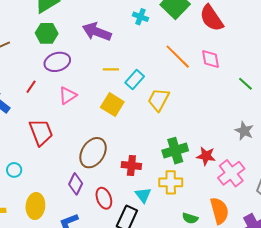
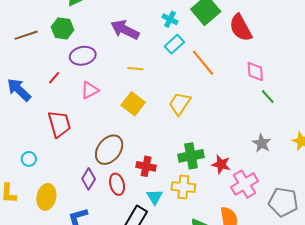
green hexagon: (47, 33) -> (62, 28), moved
pink diamond: (211, 59) -> (255, 71), moved
cyan rectangle: (135, 80) -> (174, 44), moved
red ellipse: (104, 198) -> (117, 184), moved

